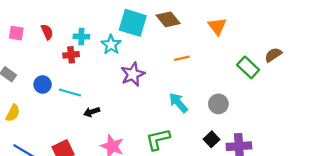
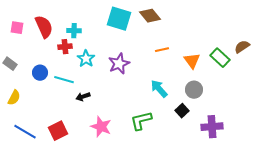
orange triangle: (217, 26) -> (192, 61), moved
red semicircle: (47, 32) -> (44, 27), size x1.6
cyan star: (111, 45) -> (86, 59), moved
black square: (212, 139) -> (182, 111), moved

